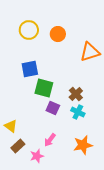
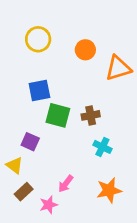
orange circle: (58, 34) -> (85, 50), moved
brown cross: (76, 94) -> (91, 115), moved, turned 32
purple square: (53, 108) -> (30, 142), moved

